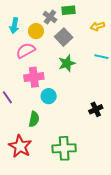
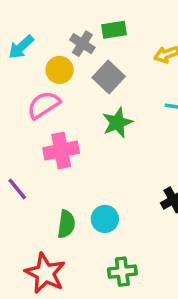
cyan arrow: (14, 26) -> (21, 47), moved, turned 42
cyan circle: (49, 96) -> (105, 219), moved
green cross: (64, 148) -> (122, 272), size x0.7

